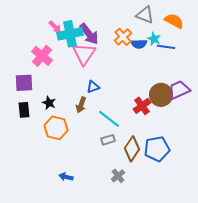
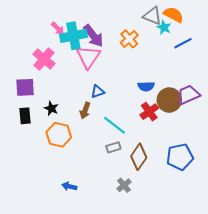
orange semicircle: (174, 21) -> (173, 15), moved
cyan star: (154, 39) -> (164, 27), moved
blue semicircle: (139, 44) -> (146, 86), moved
blue line: (166, 47) -> (183, 43), moved, turned -36
blue pentagon: (157, 149) -> (180, 157), moved

